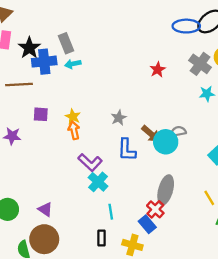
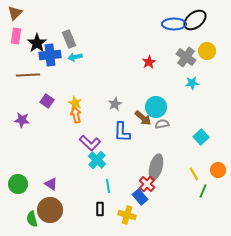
purple square: (41, 114) -> (47, 101), turned 32
gray semicircle: (178, 131) -> (162, 124), moved
cyan circle: (166, 142) -> (156, 107), moved

